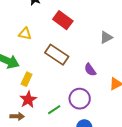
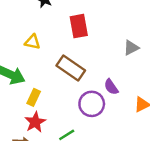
red rectangle: (63, 20) -> (79, 26), turned 42
purple circle: (80, 99) -> (92, 104), moved

